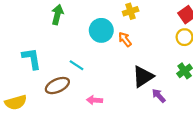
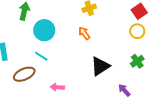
cyan circle: (101, 30) -> (44, 30), moved
purple arrow: (159, 96) -> (124, 90), moved

